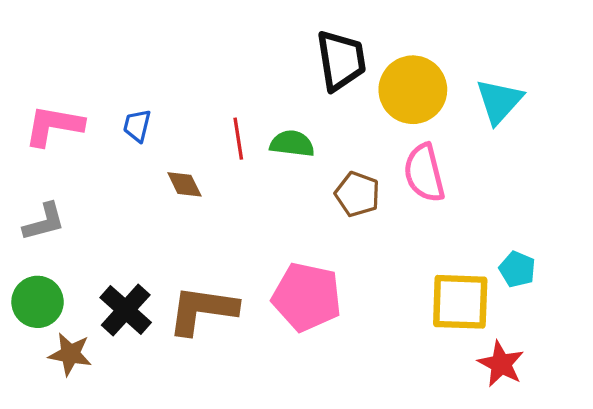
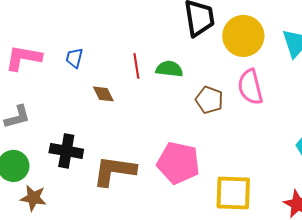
yellow square: (460, 302) -> (233, 193), moved
black cross: (126, 310) -> (66, 151), moved, turned -32

